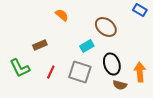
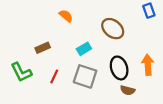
blue rectangle: (140, 10) -> (149, 11), turned 40
cyan rectangle: (87, 46) -> (84, 49), moved
orange arrow: (140, 72) -> (148, 65), moved

